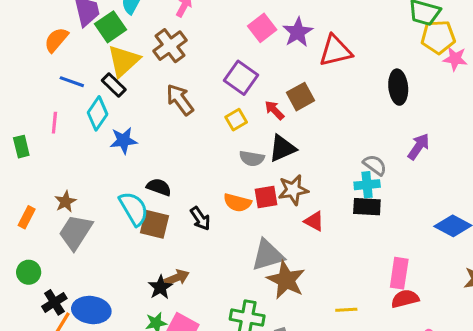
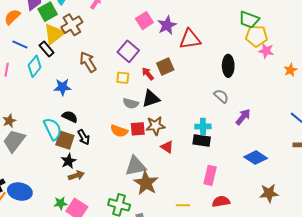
brown cross: (170, 46) -> (72, 25), moved
yellow square: (236, 120) -> (123, 78), turned 32
blue star: (123, 140) -> (63, 87), moved
purple arrow: (419, 147) -> (243, 117), moved
gray semicircle: (375, 165) -> (221, 96), moved
black arrow: (200, 218) -> (84, 137), moved
pink rectangle: (399, 273) -> (210, 175), moved
black star: (160, 287) -> (69, 161), moved

